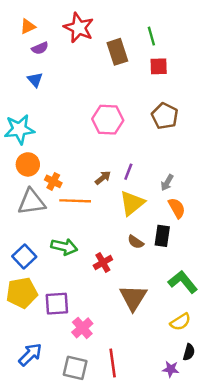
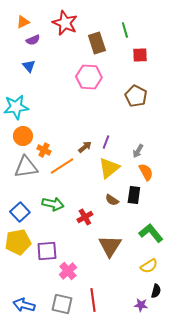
red square: (159, 66) -> (140, 55), moved
pink hexagon: (108, 120) -> (89, 77), moved
orange line: (75, 201) -> (62, 166), turned -35
blue arrow: (30, 355) -> (24, 305), moved, turned -120

